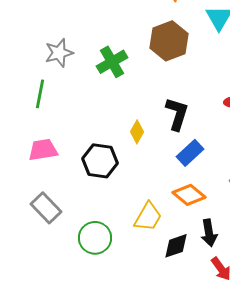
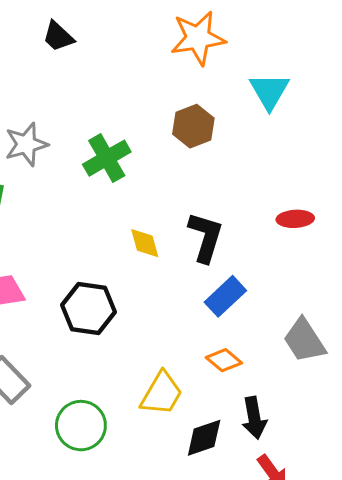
brown hexagon: (169, 41) -> (193, 126), size x0.7
yellow diamond: (137, 132) -> (145, 243), moved, turned -45
orange diamond: (189, 195) -> (224, 360), size x0.7

